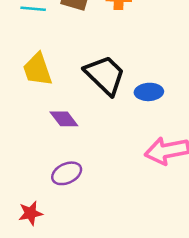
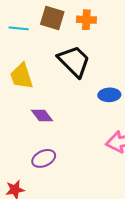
black trapezoid: (105, 75) -> (74, 61), moved

